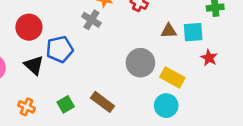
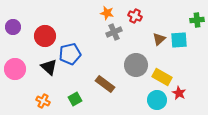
gray cross: (91, 20) -> (114, 32), moved, turned 35
brown triangle: (169, 31) -> (159, 39), turned -40
red star: (209, 58) -> (179, 93), moved
brown rectangle: (102, 102) -> (105, 84), moved

